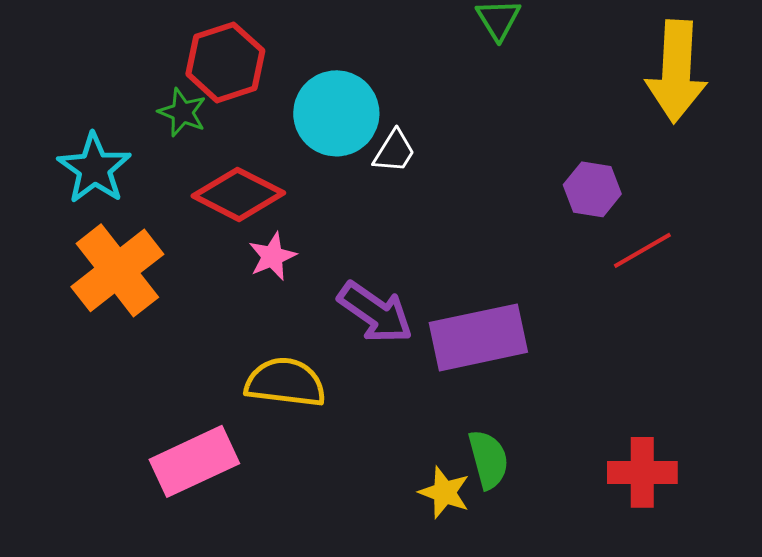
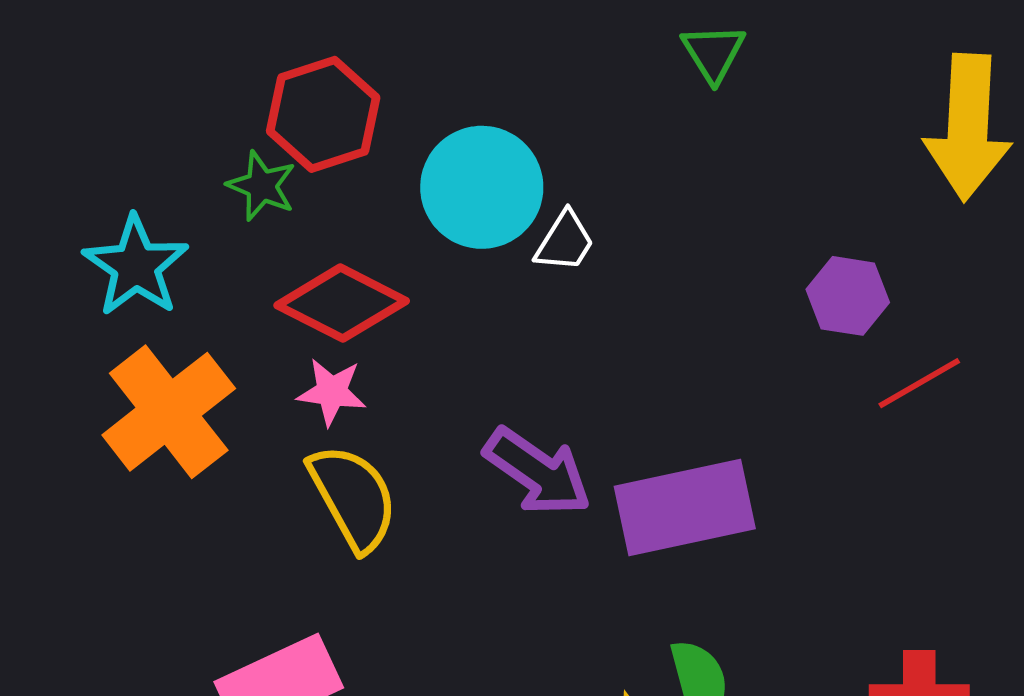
pink star: (272, 256) -> (332, 392), moved, turned 30
yellow semicircle: (285, 382) -> (353, 498), moved, turned 54

